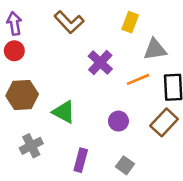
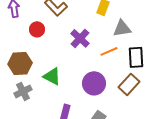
red circle: (14, 51) -> (37, 29), moved
purple circle: (118, 121) -> (94, 83), size x1.5
gray cross: (31, 146) -> (23, 91), moved

